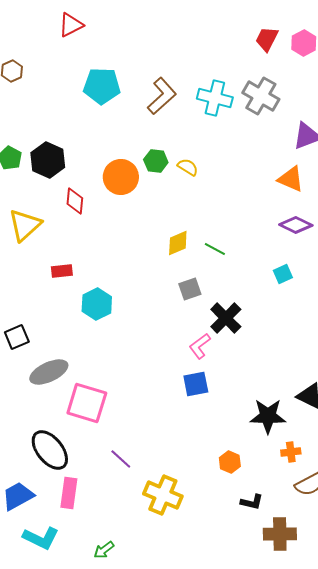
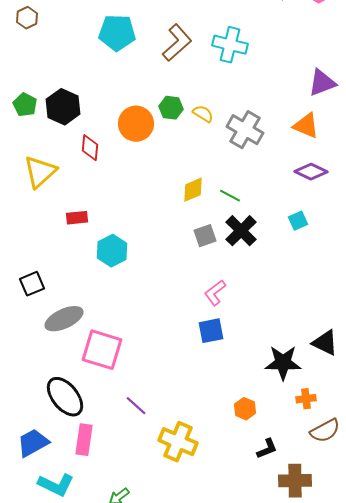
gray cross: (261, 96) -> (245, 130), moved
black cross: (226, 318) -> (241, 231), moved
black L-shape: (252, 502) -> (267, 449), turned -35

